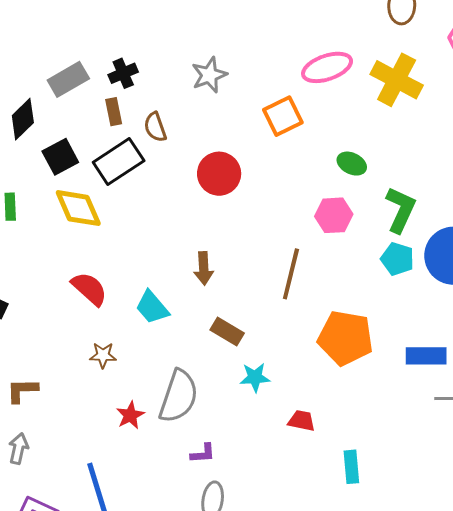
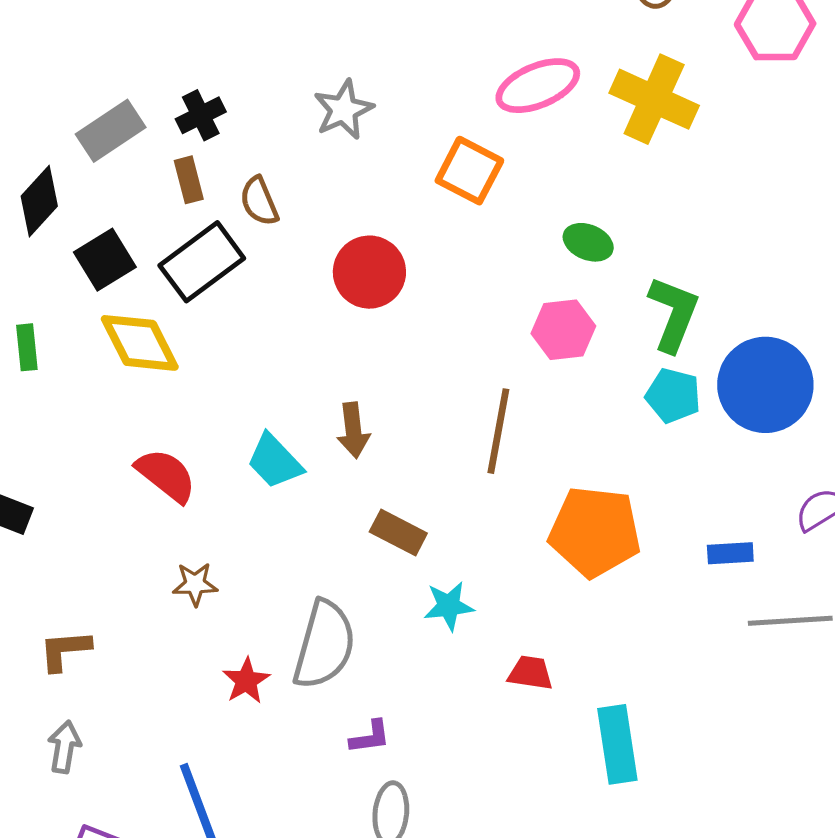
orange square: (283, 116) -> (469, 171), turned -33
cyan trapezoid: (152, 307) -> (275, 461), moved
blue rectangle: (426, 356) -> (730, 553), size x0.7
cyan rectangle: (351, 467) -> (617, 744), size x1.4

